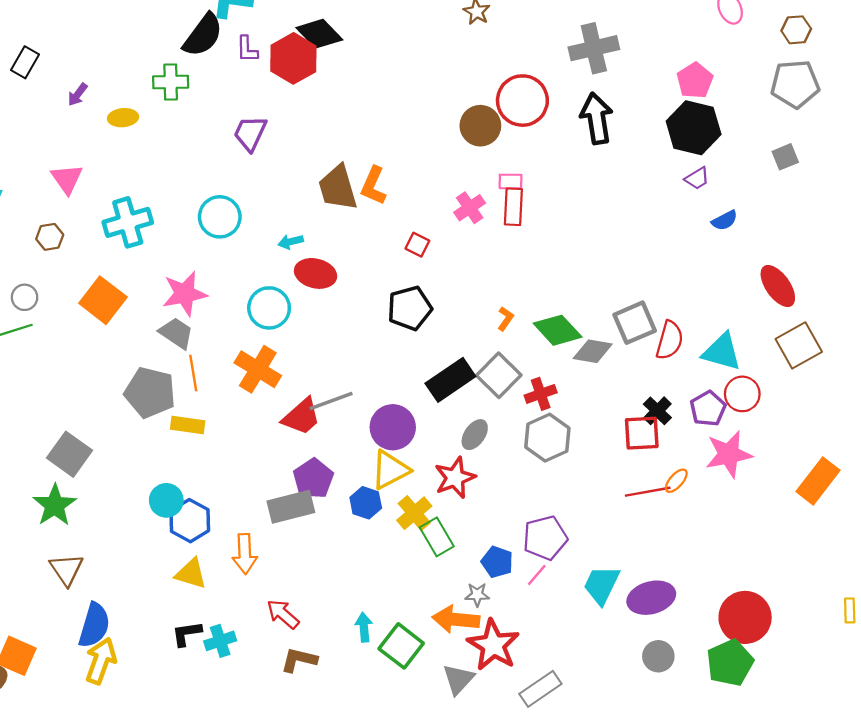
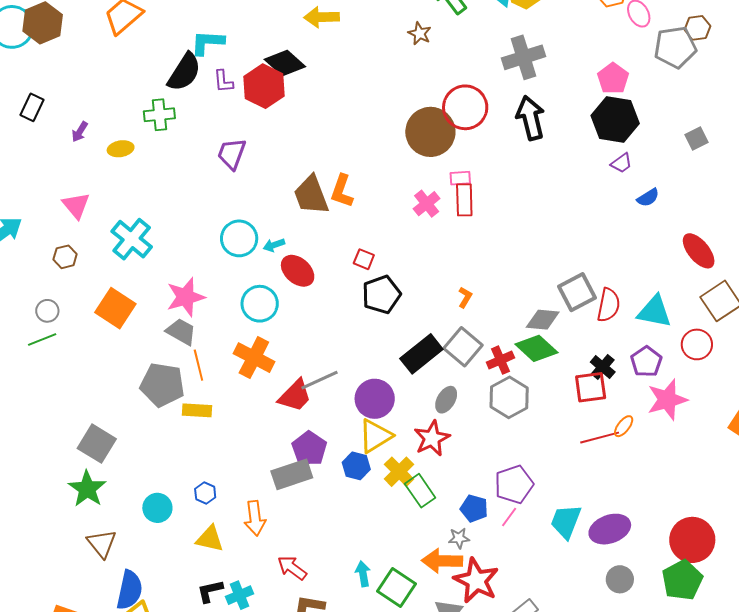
gray pentagon: (795, 84) -> (675, 47), moved
brown circle: (480, 126) -> (430, 132), size x1.4
cyan circle: (220, 217) -> (239, 238), moved
cyan cross: (128, 222) -> (132, 239), turned -30
red square: (417, 245) -> (364, 259), moved
red ellipse: (316, 273) -> (298, 271), turned 32
green diamond: (558, 330) -> (536, 348), moved
red circle: (742, 394) -> (697, 344), moved
cyan circle: (166, 500) -> (157, 508), moved
blue hexagon: (190, 521) -> (205, 493), size x0.6

